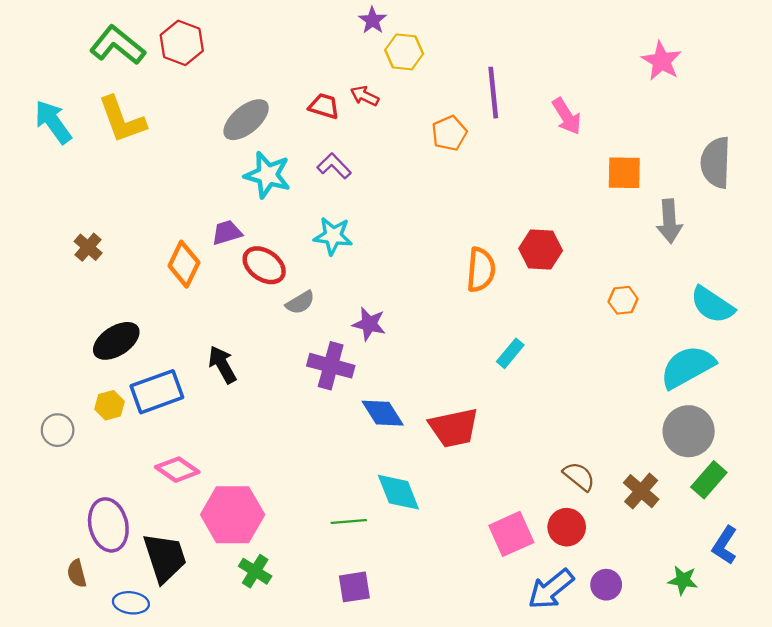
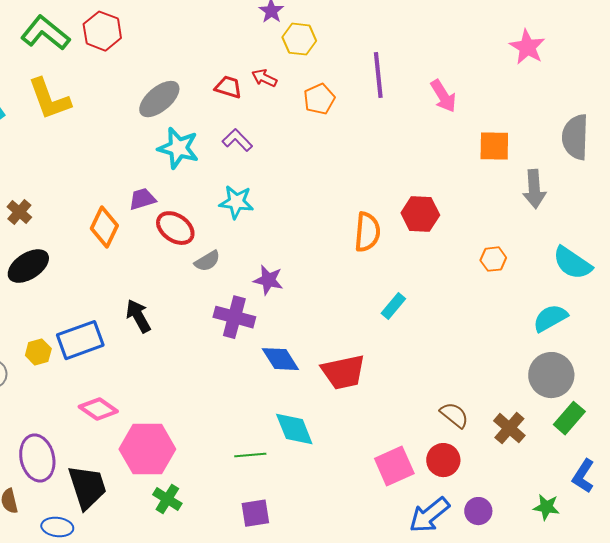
orange pentagon: (449, 133) -> (319, 99), moved
black ellipse: (116, 341) -> (28, 266), moved
cyan semicircle: (687, 367) -> (550, 318), size x0.7

